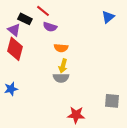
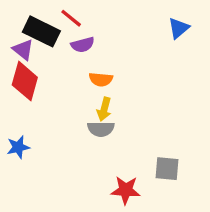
black rectangle: (25, 19) -> (41, 31), size x1.5
purple semicircle: (50, 27) -> (83, 45), turned -32
gray square: (112, 101) -> (167, 169), moved

